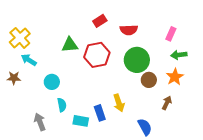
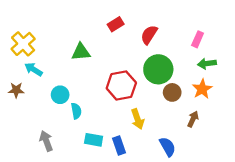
red semicircle: (129, 30) -> (149, 35), turned 126
red hexagon: (97, 55) -> (121, 86), moved
cyan semicircle: (62, 105) -> (76, 111), moved
blue rectangle: (100, 113) -> (119, 146), moved

